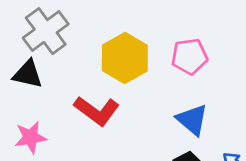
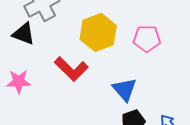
blue triangle: (192, 120) -> (124, 89), moved

